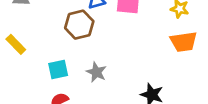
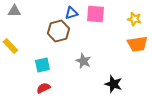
gray star: (96, 72) -> (83, 61), moved

